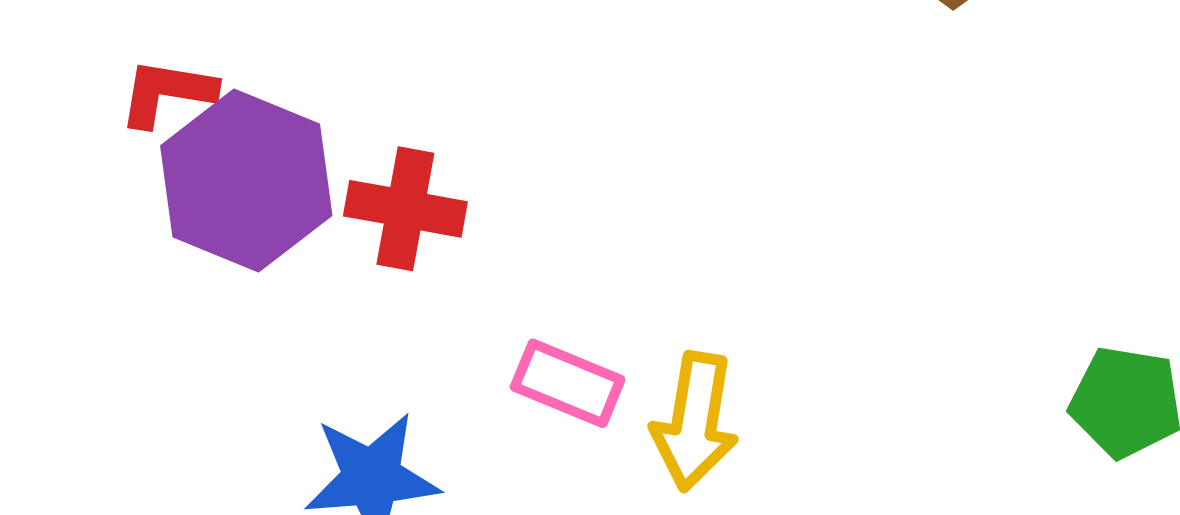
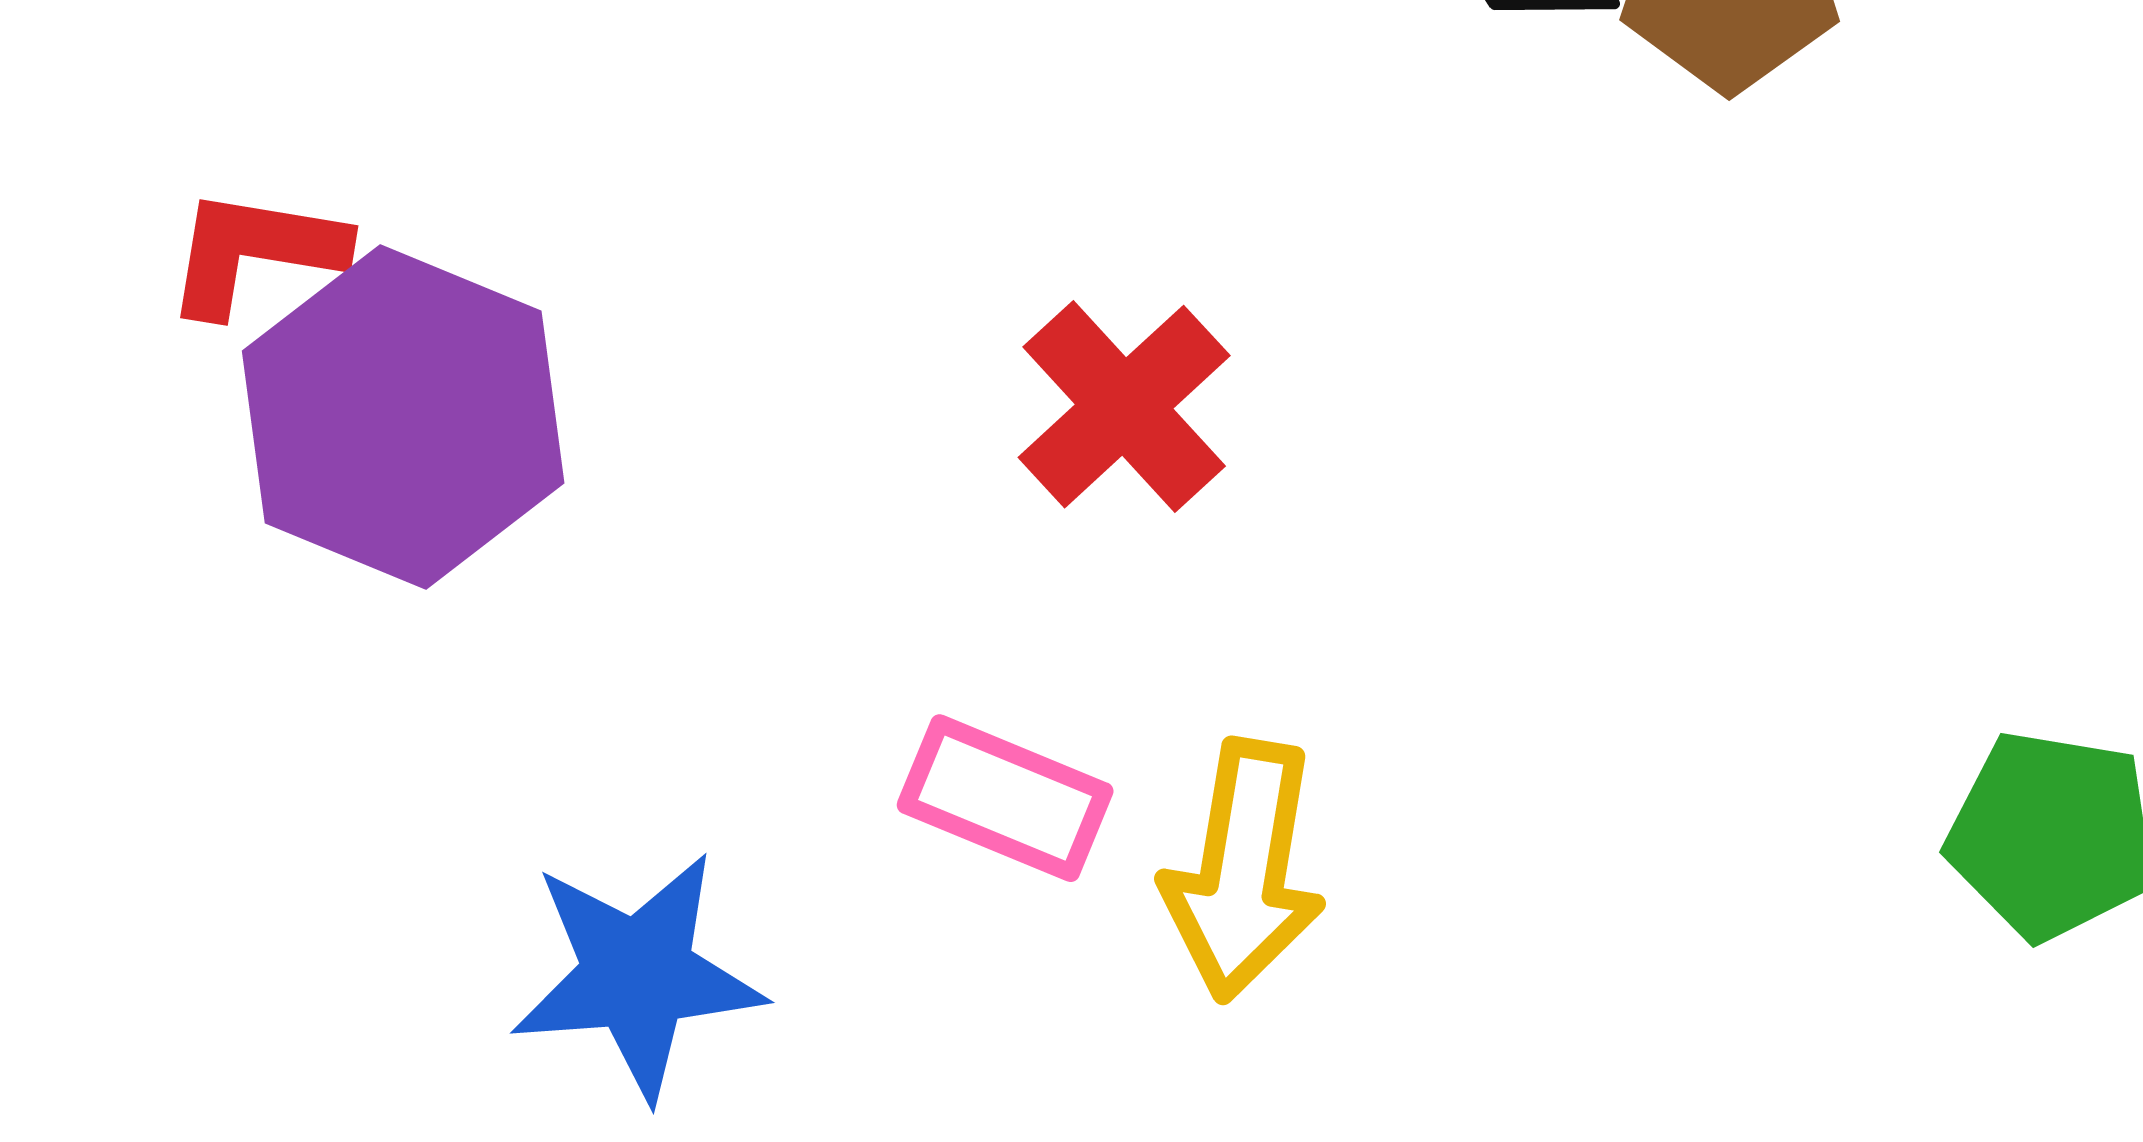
red cross: (405, 209) -> (1124, 407), moved, turned 37

